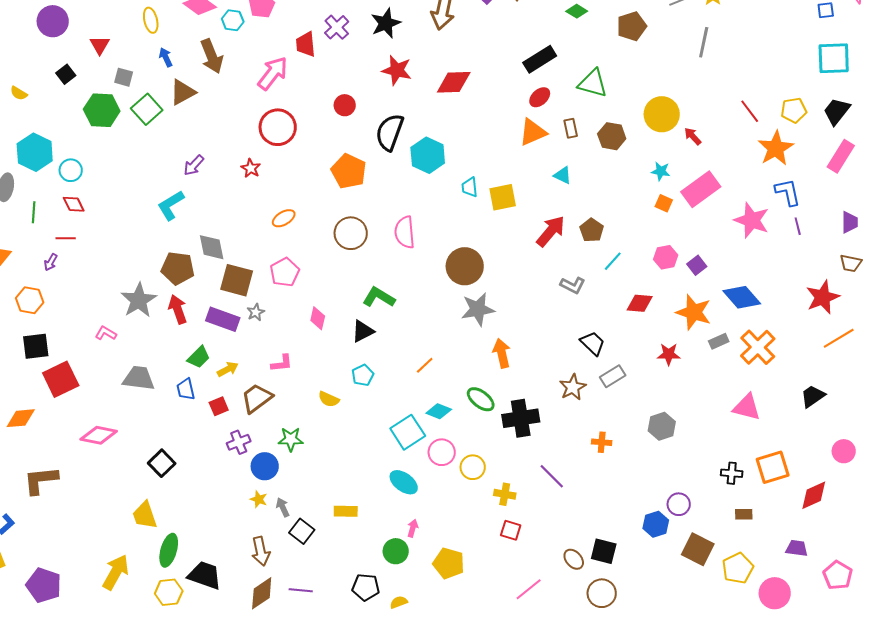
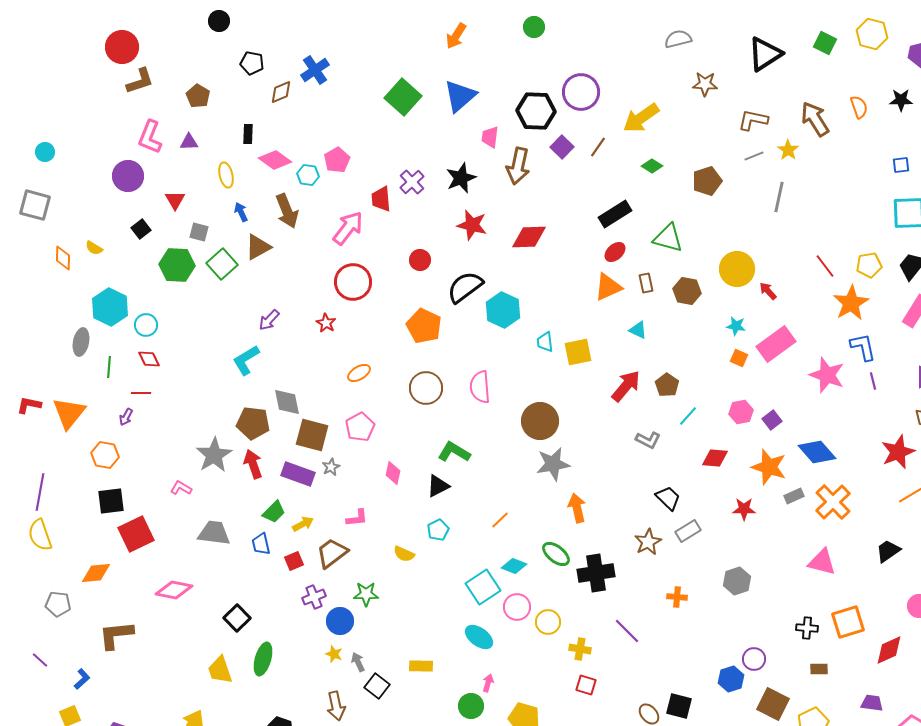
black semicircle: (390, 132) -> (465, 287), turned 33
green ellipse: (169, 550) -> (263, 659), moved

